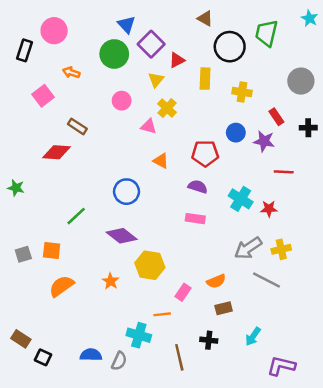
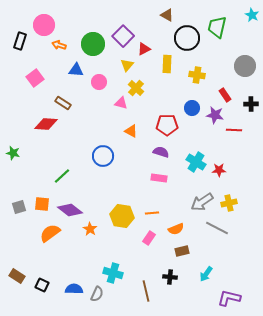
blue triangle: (126, 25) -> (76, 70), moved, turned -42
orange arrow: (71, 72) -> (59, 45), moved
red line: (284, 172) -> (234, 130), moved
purple diamond: (122, 236) -> (70, 210), moved
orange line: (162, 314) -> (152, 213), moved
black square: (43, 357) -> (42, 285), moved

